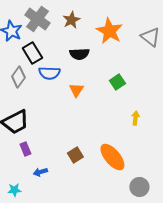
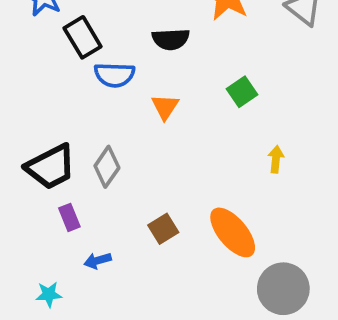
gray diamond: (18, 77) -> (107, 167), moved
gray circle: (139, 187) -> (283, 289), size x1.4

